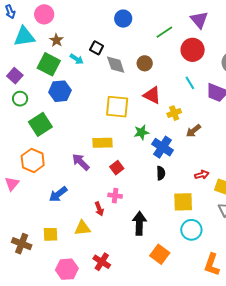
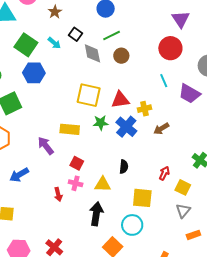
green line: (164, 32) -> (112, 35), moved
brown star: (56, 40) -> (55, 12), moved
red triangle: (152, 95) -> (120, 100), moved, turned -42
green star: (141, 132) -> (101, 123), moved
blue cross: (163, 147) -> (126, 127), moved
red square: (117, 168) -> (77, 163), moved, turned -32
red arrow: (202, 175) -> (164, 173), turned -56
yellow triangle: (82, 228) -> (103, 184), moved
cyan circle: (191, 230) -> (132, 225), moved

